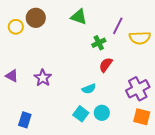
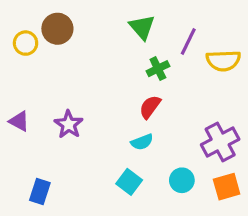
green triangle: (79, 17) -> (142, 27), moved, turned 30
red semicircle: (106, 65) -> (150, 107), moved
cyan circle: (102, 113) -> (182, 180), moved
orange square: (142, 117) -> (227, 187), turned -30

